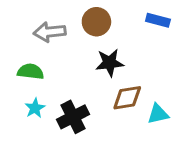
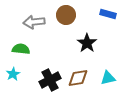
black star: (110, 63) -> (87, 43), moved, turned -30
brown diamond: (127, 98) -> (78, 78), moved
cyan star: (35, 108) -> (13, 74), moved

